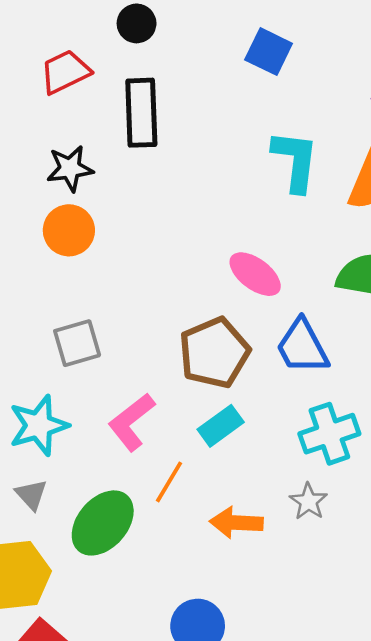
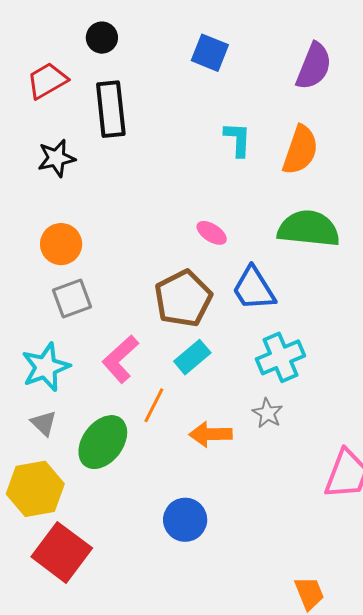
cyan L-shape: (295, 161) -> (238, 139), size x0.7
orange circle: (69, 230) -> (61, 244), moved
pink ellipse: (255, 274) -> (212, 233), size x0.7

